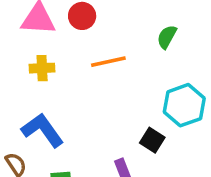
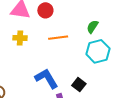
cyan hexagon: (184, 105) -> (98, 51), moved
blue L-shape: (43, 130) -> (46, 78), moved

